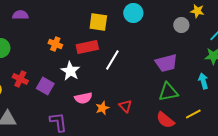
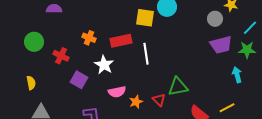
yellow square: (98, 22) -> (145, 18), moved
white line: (112, 60) -> (146, 54), turned -40
purple trapezoid: (166, 63) -> (221, 45), moved
red cross: (20, 79) -> (61, 56), moved
green triangle: (168, 92) -> (178, 87), moved

